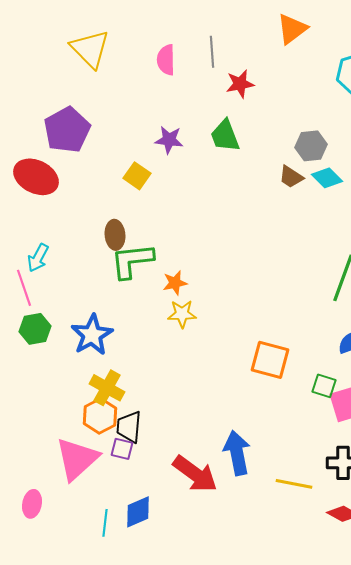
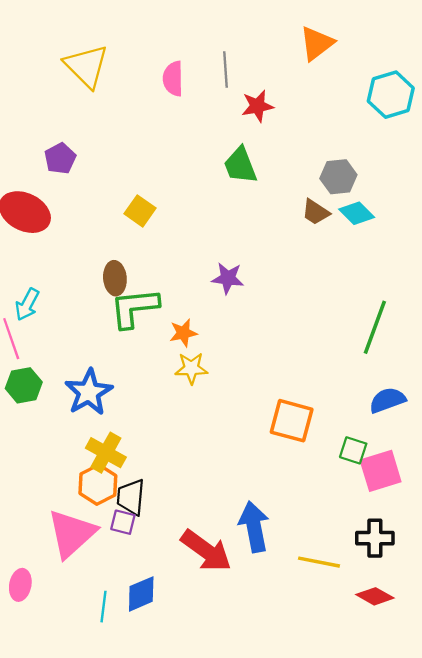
purple pentagon: (67, 130) -> (60, 158), size x0.6
purple star: (169, 140) -> (228, 278), moved

